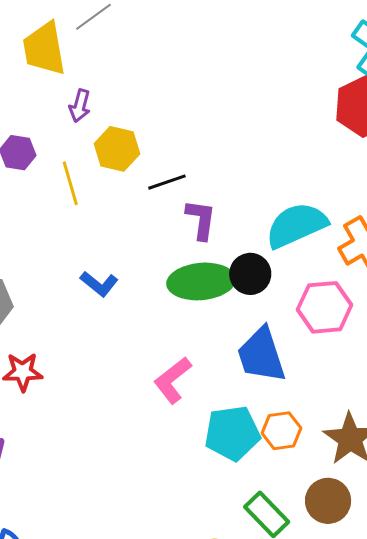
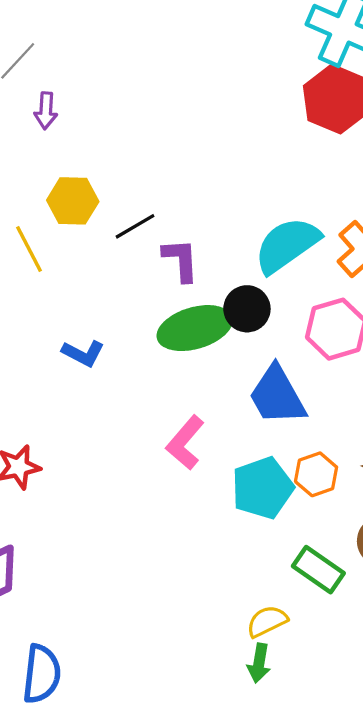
purple arrow: (80, 106) -> (46, 111), moved

